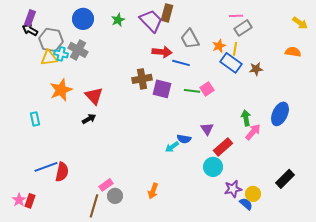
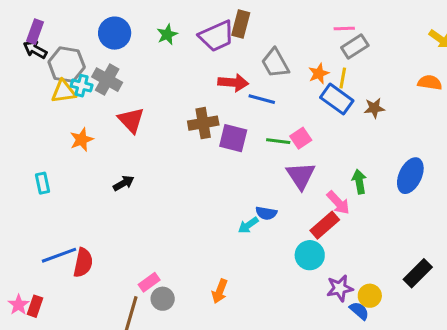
purple trapezoid: (151, 21) -> (217, 36), turned 110
orange star: (61, 90) -> (82, 140), size x0.7
red triangle: (94, 96) -> (131, 120), moved
purple triangle: (207, 129) -> (301, 176), moved, size x1.5
pink arrow: (253, 132) -> (338, 203), moved, turned 96

